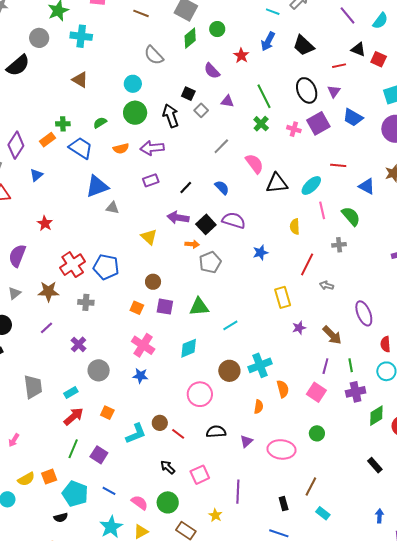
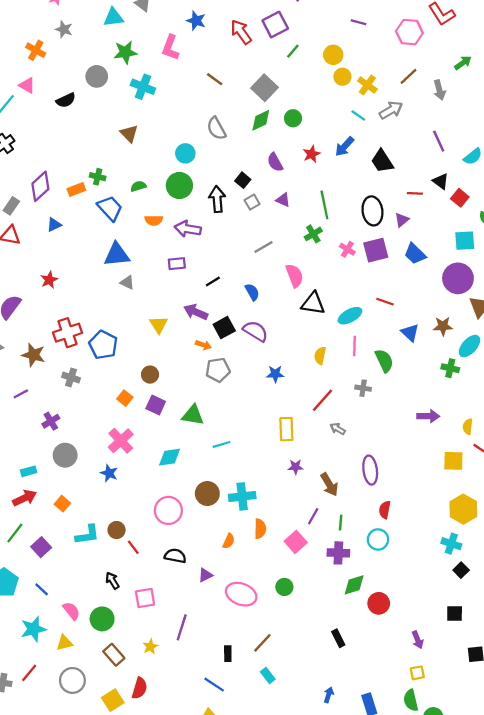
black semicircle: (18, 65) -> (66, 100), size x0.7

